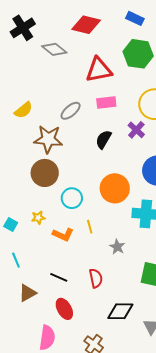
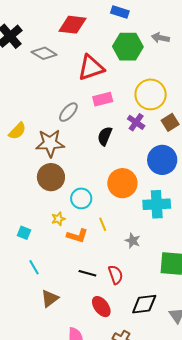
yellow semicircle: (23, 110) -> (17, 131), moved
yellow star: (38, 218) -> (58, 219), moved
black line: (59, 277) -> (87, 273), moved
red ellipse: (64, 309) -> (101, 307), moved

